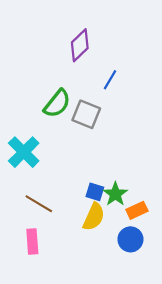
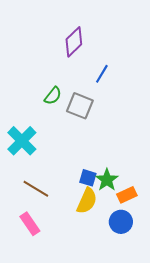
green semicircle: (57, 104) -> (53, 96), size x0.7
pink rectangle: (32, 242) -> (30, 224), turned -30

